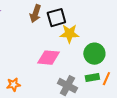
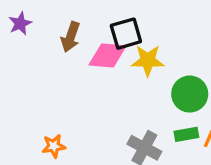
brown arrow: (35, 14) -> (71, 37), moved
pink diamond: (48, 58) -> (107, 55), moved

